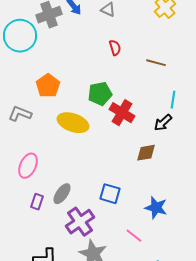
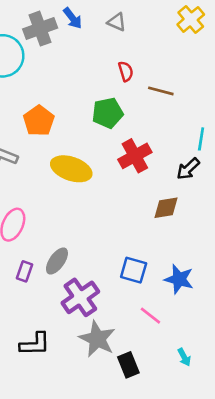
brown line: (156, 63) -> (161, 91), moved
green pentagon: (100, 94) -> (108, 113), moved
red cross: (122, 113) -> (135, 156), turned 30
blue square: (110, 194) -> (134, 270), moved

